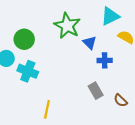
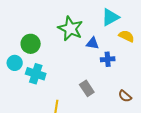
blue triangle: (90, 43) -> (93, 43), turned -32
gray rectangle: (96, 91) -> (87, 88), moved

